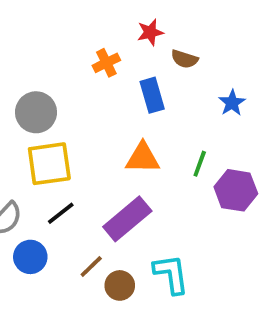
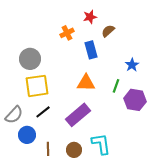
brown semicircle: (184, 59) -> (108, 31), turned 120
blue star: (232, 103) -> (132, 65), moved
brown line: (91, 266) -> (48, 149), moved, turned -48

